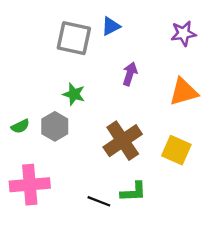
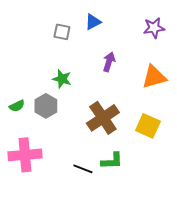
gray square: (74, 38) -> (62, 32), size x0.6

